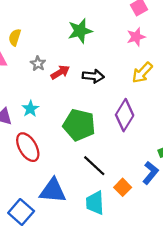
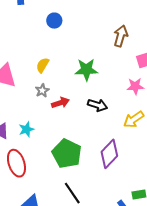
yellow semicircle: (15, 37) -> (43, 65), moved
black arrow: (93, 76) -> (98, 105), moved

